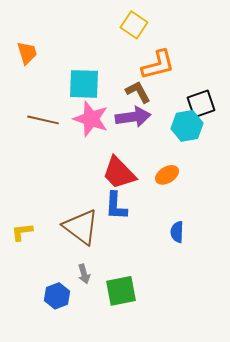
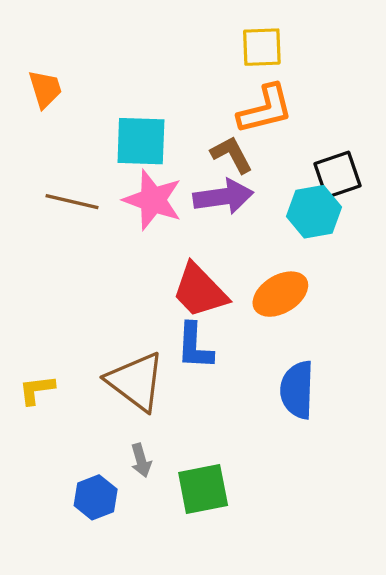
yellow square: (134, 25) -> (262, 47), moved, turned -36
orange ellipse: (167, 175) -> (280, 294), size x1.4
blue semicircle: (177, 232) -> (297, 390), size x1.6

